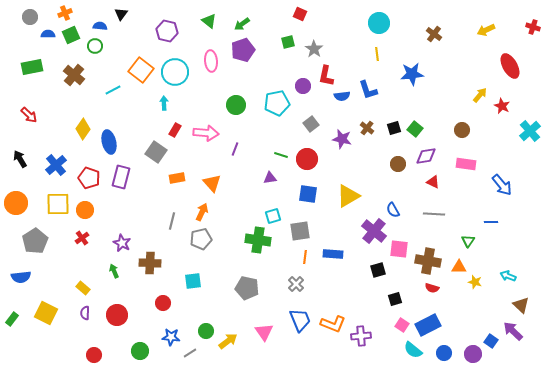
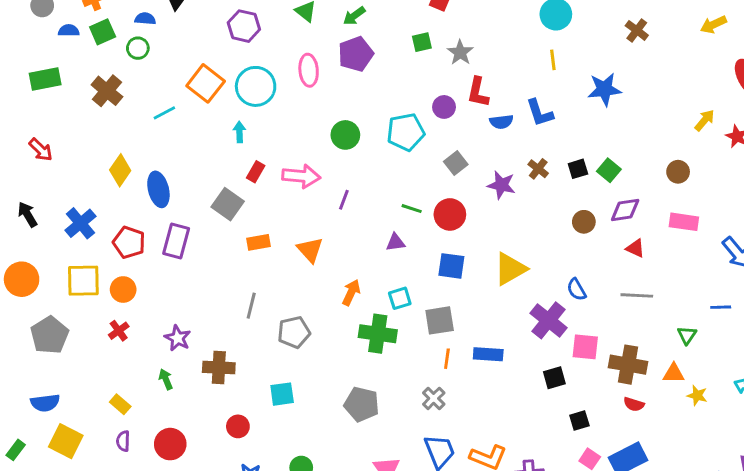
orange arrow: (202, 212) -> (351, 292), moved
blue semicircle: (21, 277) -> (45, 403), moved

